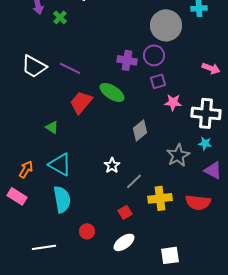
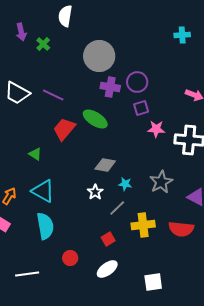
gray circle: (166, 25) -> (99, 56), moved
gray diamond: (140, 130) -> (105, 165), moved, turned 50
cyan star: (205, 143) -> (125, 184), moved

